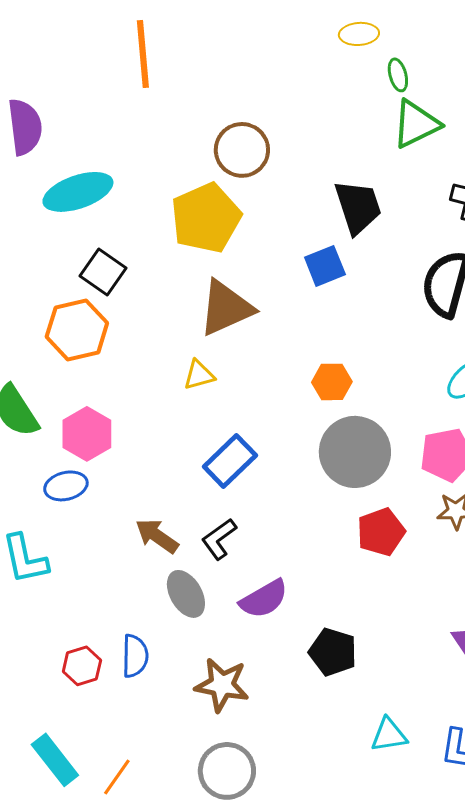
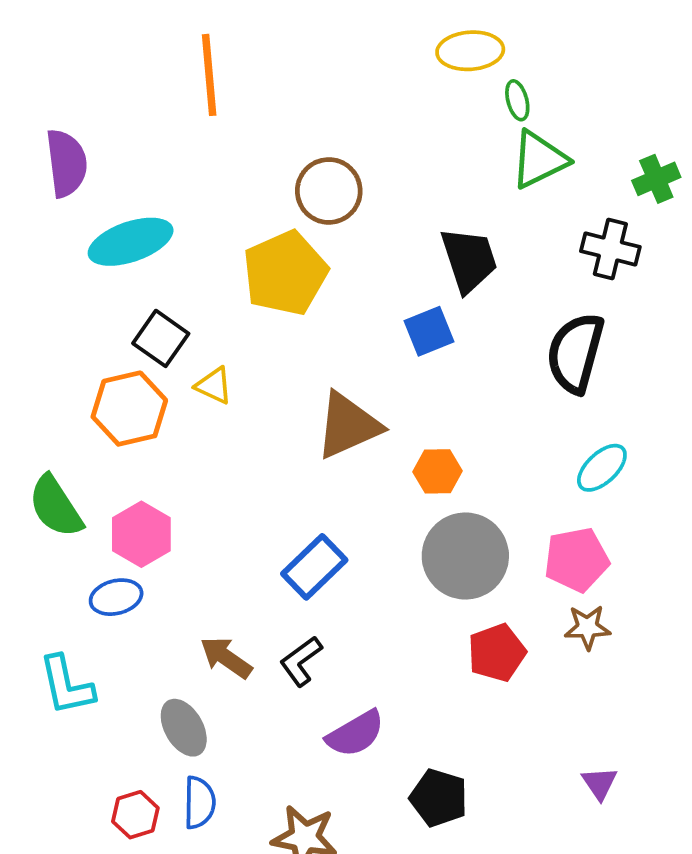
yellow ellipse: (359, 34) -> (470, 51), size x1.4
brown triangle: (226, 308) -> (348, 425), moved
yellow triangle: (199, 375) -> (214, 386), moved, turned 40
gray ellipse: (186, 594) -> (184, 728), moved

